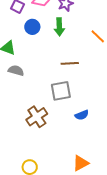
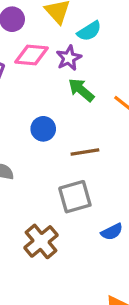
blue circle: (32, 27) -> (43, 129), moved
green arrow: (59, 27) -> (81, 90), moved, turned 138

